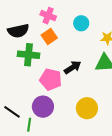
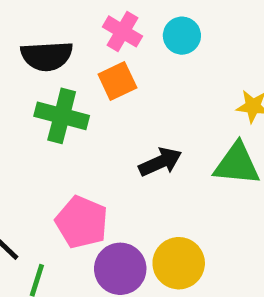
cyan circle: (81, 23) -> (182, 36), moved
pink pentagon: (51, 80) -> (82, 222), moved
purple circle: (43, 107) -> (120, 269), moved

